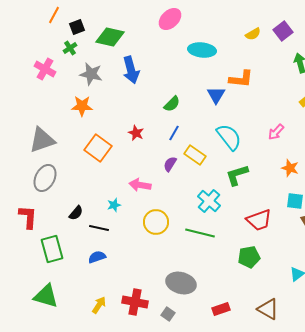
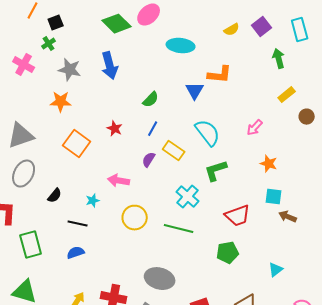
green diamond: (110, 37) -> (117, 24), moved, turned 32
black semicircle: (76, 213) -> (55, 196), moved

